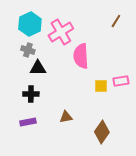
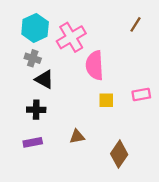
black triangle: (38, 68) -> (44, 79), turned 30
yellow square: (101, 86) -> (106, 100), moved

